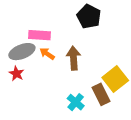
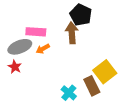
orange arrow: (47, 54) -> (43, 49), turned -64
brown arrow: (74, 58) -> (72, 33), moved

